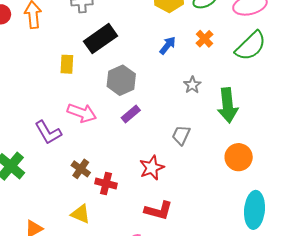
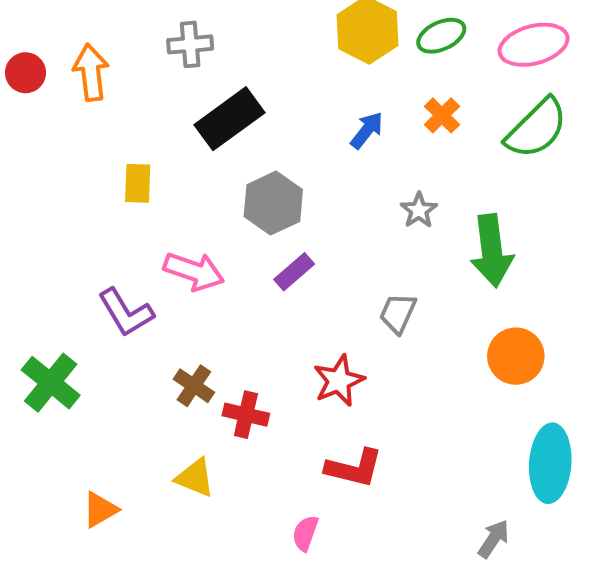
yellow rectangle: (67, 64) -> (138, 183), moved

